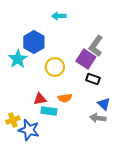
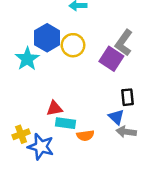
yellow circle: (55, 67) -> (73, 45), moved
black rectangle: (93, 79) -> (127, 97), moved, turned 64
orange semicircle: (65, 98) -> (85, 136), moved
blue triangle: (104, 104) -> (116, 117), moved

